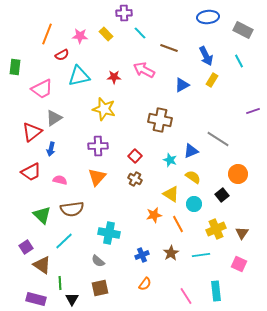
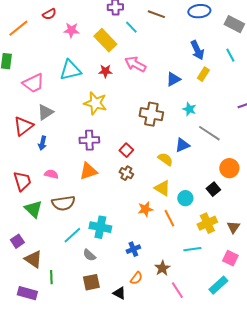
orange line: (47, 34) -> (18, 28), moved, turned 30
yellow rectangle: (106, 34) -> (105, 40), moved, size x1.6
brown line: (169, 48) -> (156, 14), moved
red semicircle: (62, 55) -> (49, 14), moved
cyan star: (170, 160) -> (189, 109), moved
red trapezoid: (31, 172) -> (22, 181), moved, turned -80
orange triangle: (97, 177) -> (88, 171), turned 30
yellow semicircle: (193, 177) -> (165, 159), moved
cyan line: (64, 241) -> (72, 235), moved
brown star: (171, 253) -> (162, 268), moved
cyan rectangle: (216, 291) -> (218, 285), moved, turned 54
black triangle: (72, 299) -> (119, 293), moved, turned -32

